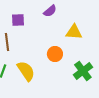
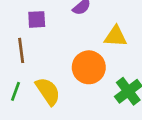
orange circle: (55, 54) -> (89, 67), size x1.5

